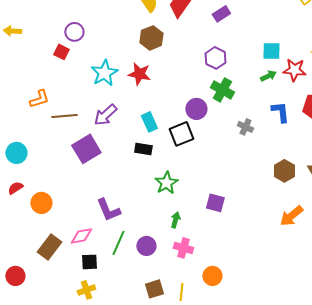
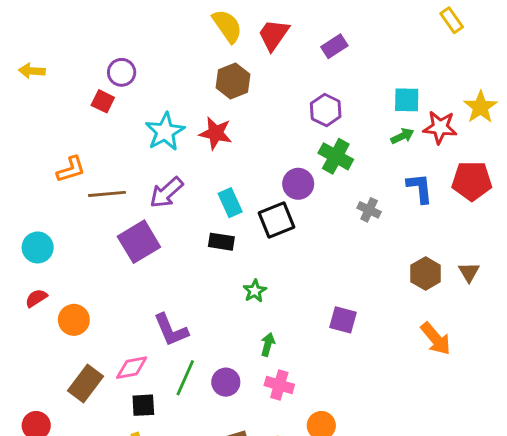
green star: (166, 183) -> (255, 291), size x0.7
purple square: (215, 203) -> (343, 320), moved
orange arrow: (291, 216) -> (436, 339), turned -90

